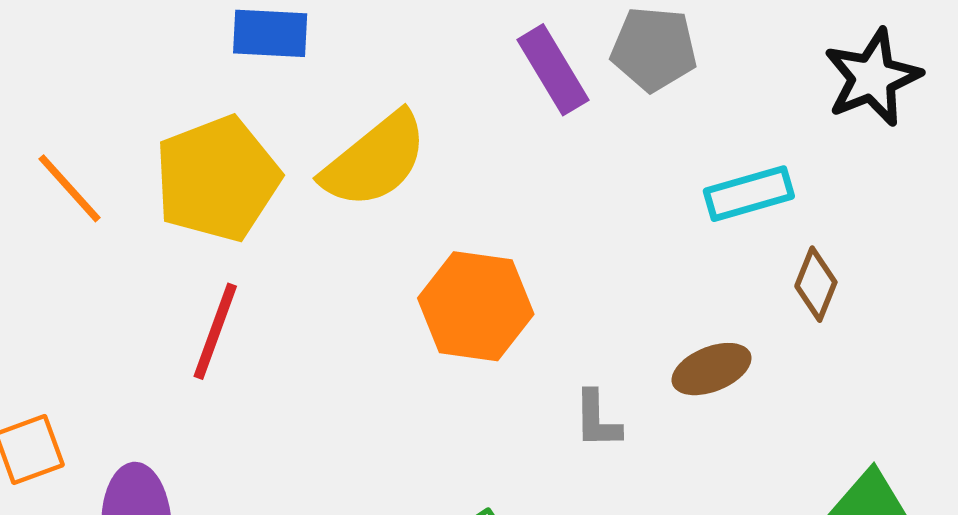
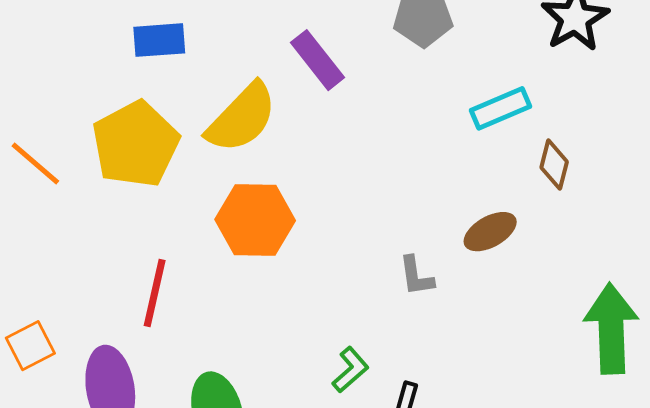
purple rectangle: (553, 70) -> (317, 60), moved
orange hexagon: (476, 306) -> (255, 220), moved
red line: (215, 331) -> (155, 293), moved

